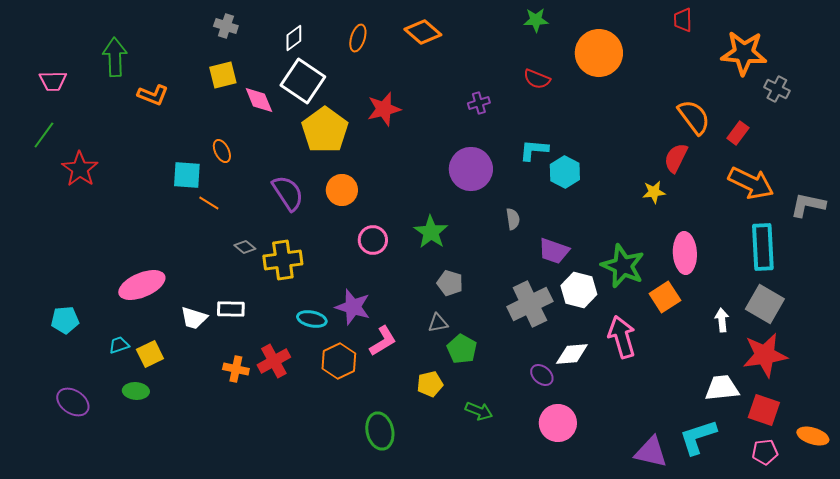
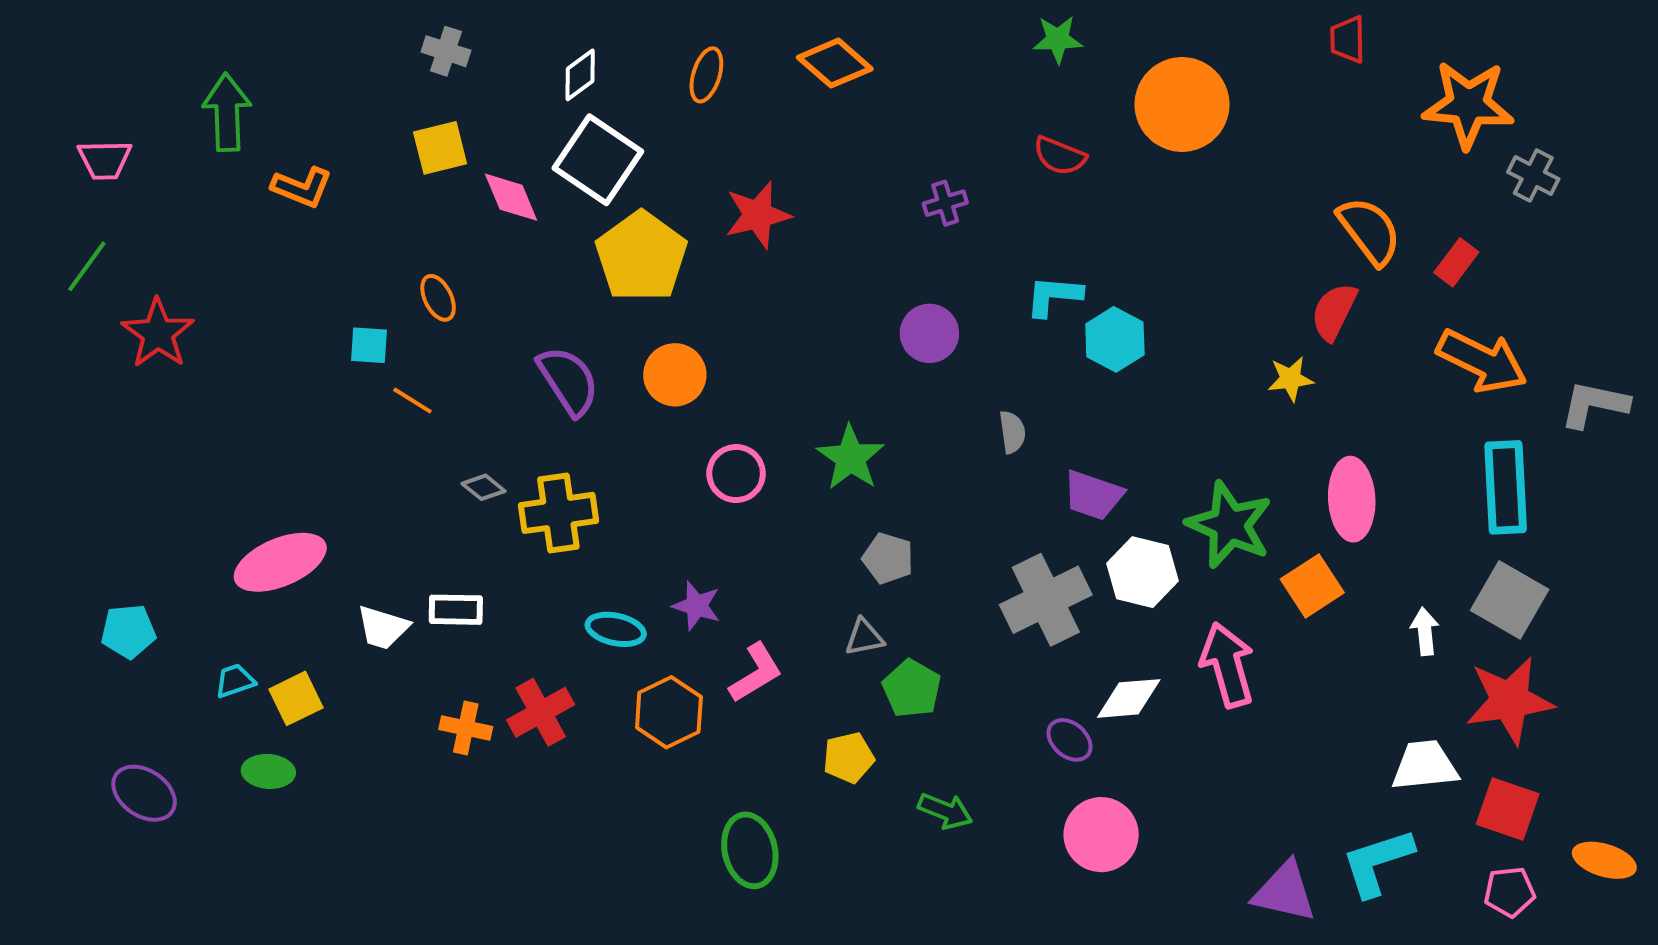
purple circle: (471, 169) -> (929, 333), size x0.7
cyan square: (187, 175) -> (369, 345), size x0.7
purple star: (353, 307) -> (697, 606), size x0.7

